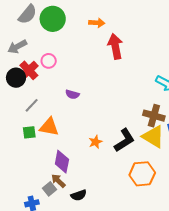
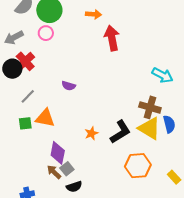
pink circle: (49, 61) -> (46, 33), moved
gray square: (50, 189) -> (67, 169), moved

